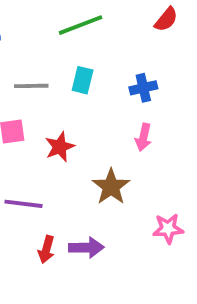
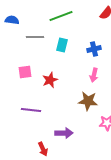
gray line: (31, 86) -> (35, 37), moved
brown star: (111, 187) -> (88, 101), moved, turned -30
red arrow: (46, 249) -> (43, 149), moved, turned -40

